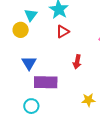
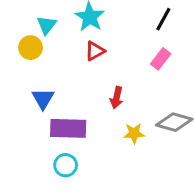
yellow star: (88, 100) -> (134, 133), moved
cyan circle: (31, 106) -> (66, 165), moved

